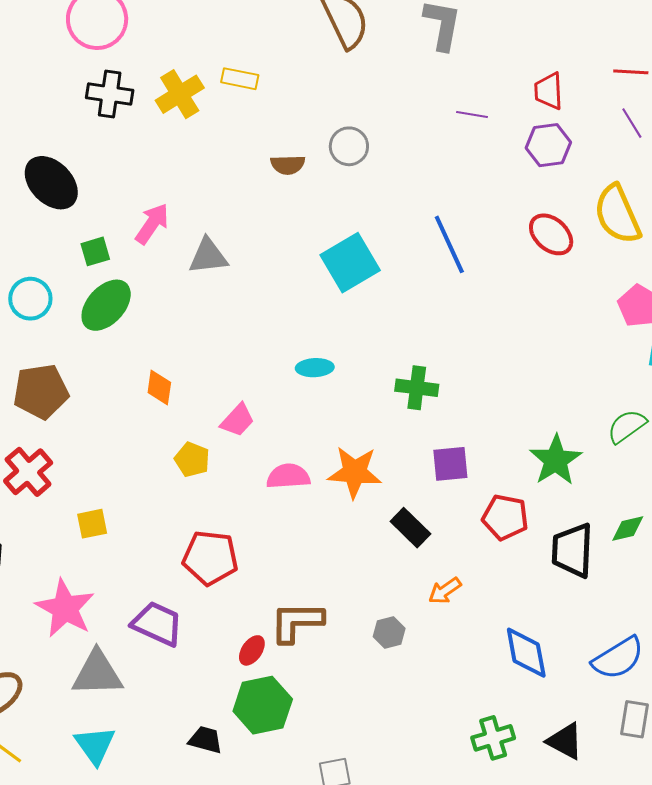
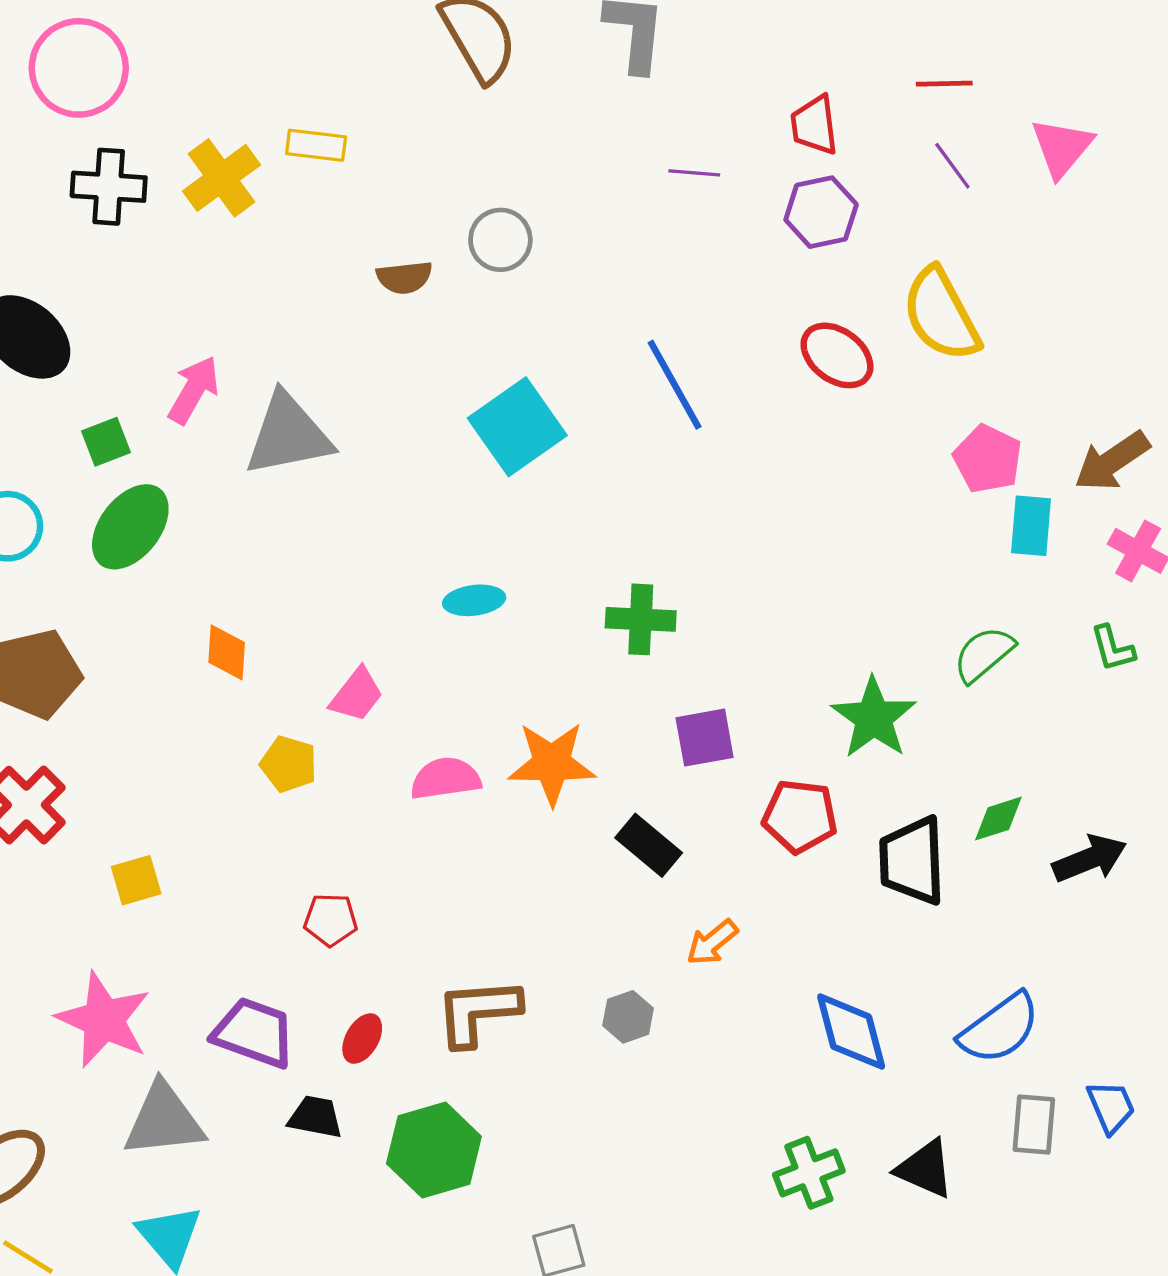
gray triangle: (208, 256) -> (288, 435), size x1.4
red pentagon: (210, 558) -> (331, 920), size x0.6
red ellipse: (252, 650) -> (362, 1039), moved
black trapezoid: (205, 740) -> (315, 1117), moved

